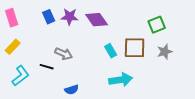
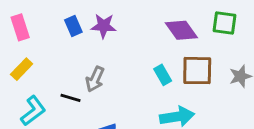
purple diamond: (97, 20) -> (181, 30), moved
green square: (157, 25) -> (225, 23), moved, turned 30
gray arrow: (64, 54) -> (95, 79), turned 90

